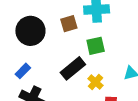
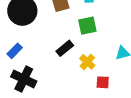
black rectangle: (73, 68) -> (65, 48), size x0.7

